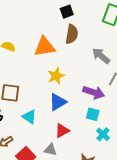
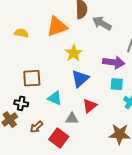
gray arrow: (101, 56) -> (102, 23), moved
gray triangle: (50, 150) -> (72, 119), moved

